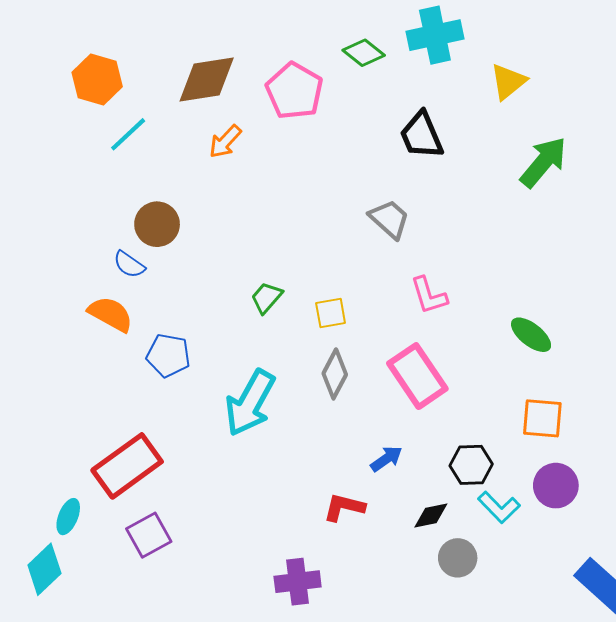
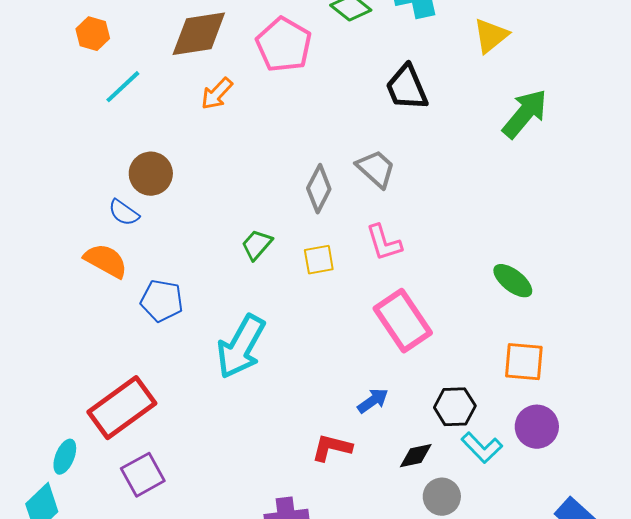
orange hexagon: (97, 80) -> (93, 34), size x0.7
pink L-shape: (429, 295) -> (384, 243), moved
gray diamond: (335, 374) -> (319, 189), moved

